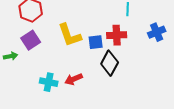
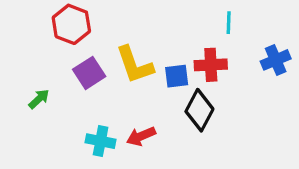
purple square: (31, 40) -> (89, 73), moved
green arrow: (11, 56) -> (39, 99), turned -32

